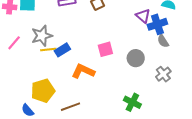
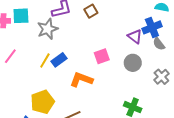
purple triangle: (143, 16) -> (135, 36), moved
gray star: (42, 36) -> (48, 29), moved
yellow line: (48, 49) -> (45, 60), turned -49

